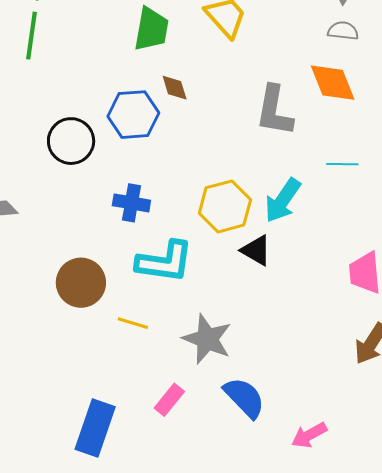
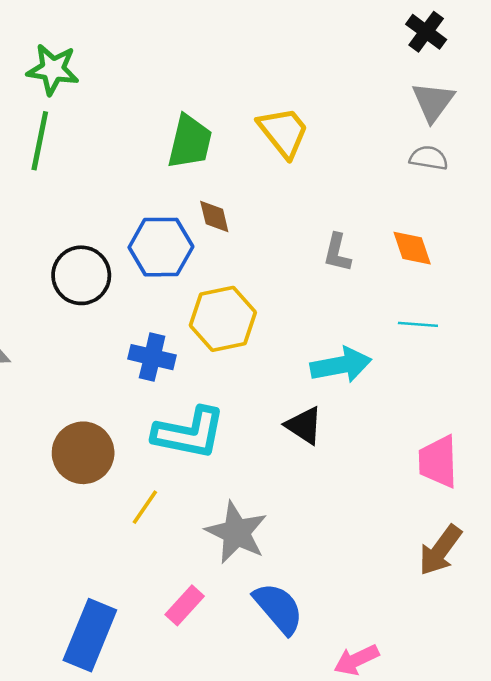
orange diamond: (333, 83) -> (412, 248), moved, size x0.7
gray L-shape: (274, 111) -> (337, 253), size x0.6
cyan arrow: (283, 200) -> (341, 365), turned -138
yellow hexagon: (225, 206) -> (223, 319), moved
yellow line: (133, 323) -> (145, 507), turned -76

